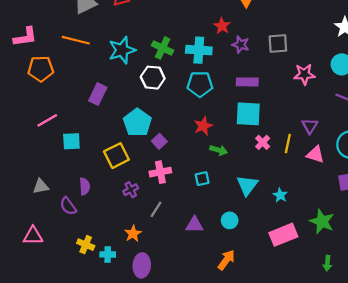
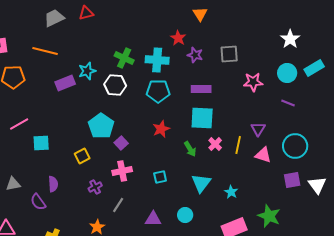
cyan star: (122, 50) -> (87, 71), moved, size x0.7
purple rectangle: (98, 94) -> (65, 83), moved, turned 42
green arrow: (219, 150) -> (190, 149), moved, turned 42
yellow square: (116, 156) -> (82, 156), size x0.7

